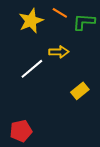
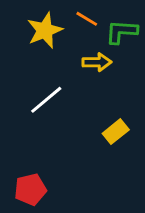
yellow arrow: (59, 52) -> (97, 62), moved

